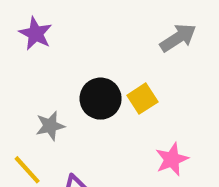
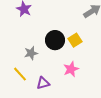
pink star: (172, 159) -> (71, 69), moved

